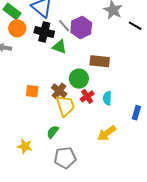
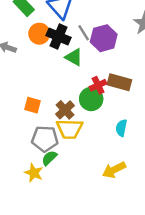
orange circle: (17, 28) -> (39, 34), moved
red cross: (87, 96) -> (98, 85), moved
yellow trapezoid: (65, 106) -> (70, 129), turned 100
yellow star: (25, 146) -> (34, 173), moved
gray pentagon: (65, 158) -> (45, 139), moved

